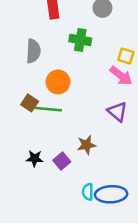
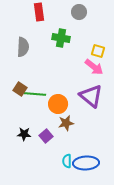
orange circle: (58, 82) -> (58, 104), moved
purple triangle: (117, 112) -> (91, 96), size x1.4

